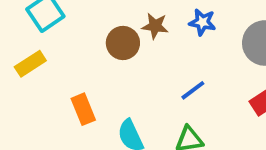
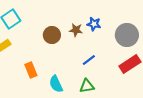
brown star: (155, 26) -> (76, 30), moved

